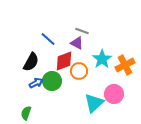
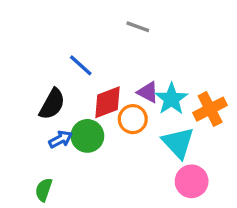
gray line: (82, 31) -> (138, 27), moved
purple triangle: (77, 43) -> (148, 92), moved
pink circle: (114, 94) -> (192, 181), moved
cyan triangle: (94, 103) -> (178, 143), moved, turned -30

